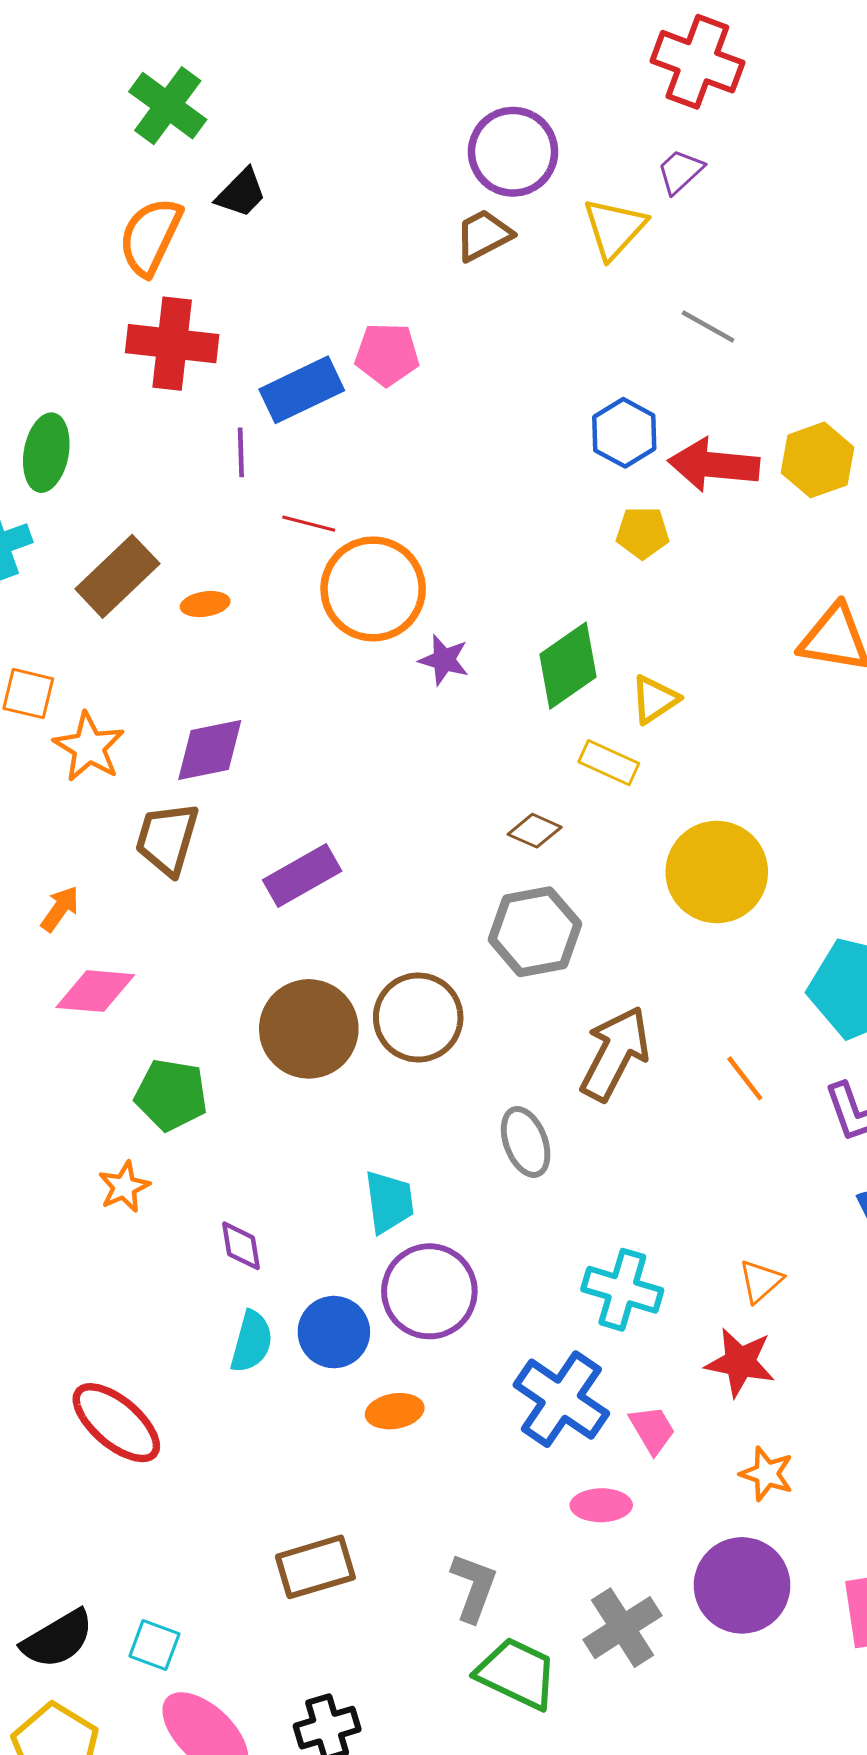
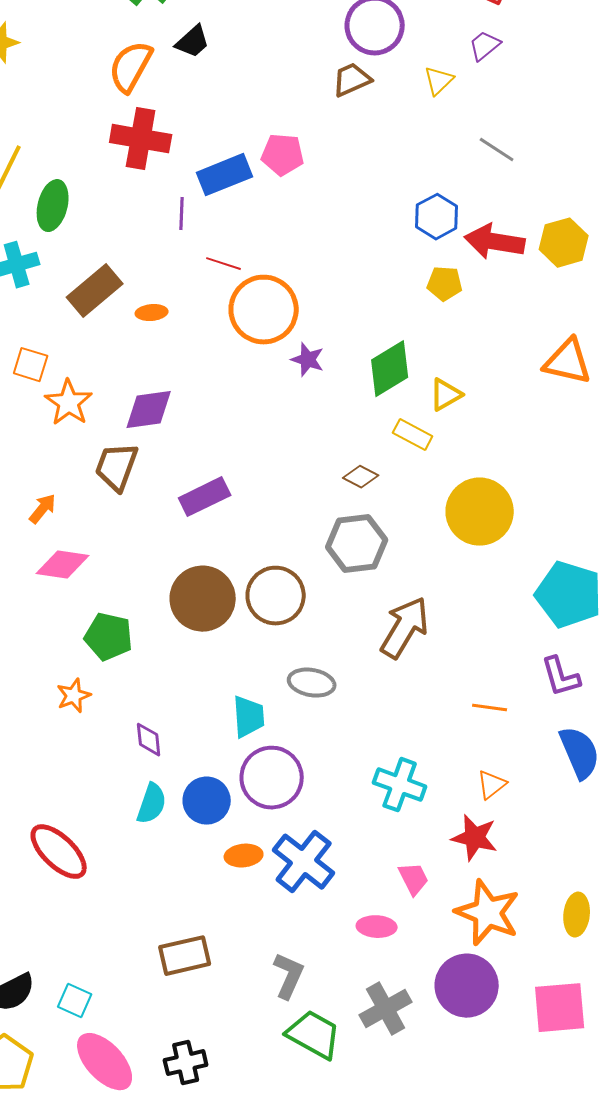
yellow triangle: (614, 228) -> (439, 81), size x0.7
orange line: (745, 1078) -> (490, 708), moved, turned -48
gray ellipse: (526, 1142) -> (312, 683), moved, turned -63
blue cross: (561, 1399) -> (304, 862), moved
orange star: (767, 1474) -> (488, 913), size x1.8

